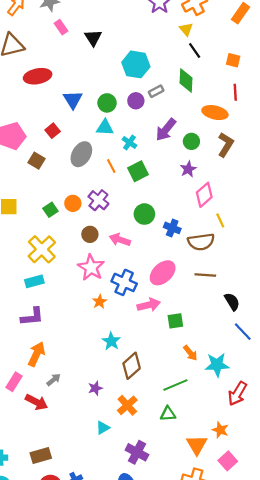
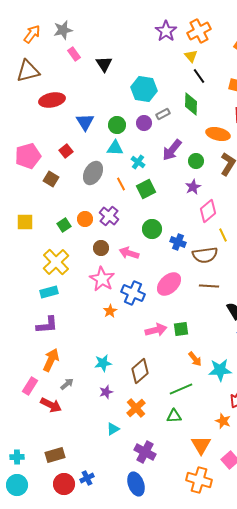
pink arrow: (149, 305) -> (156, 330), moved
cyan star: (111, 341) -> (103, 363), moved, turned 30
orange star: (220, 430) -> (223, 421), moved

